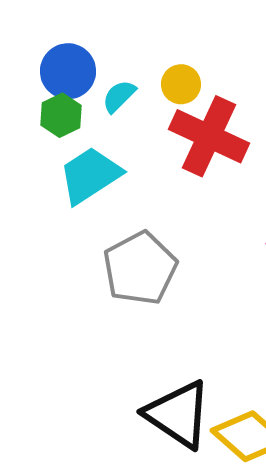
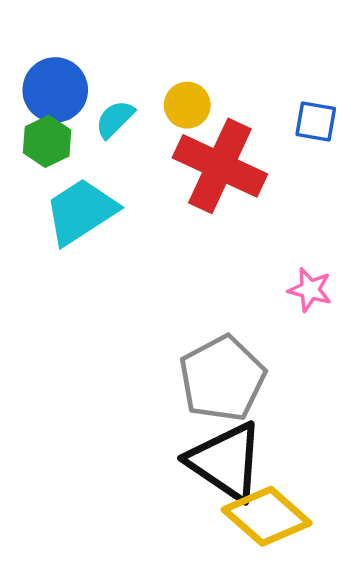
gray pentagon: (140, 268) -> (222, 378), moved
black triangle: (178, 414) -> (226, 461), moved

